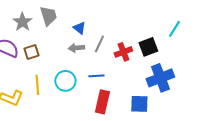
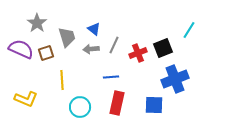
gray trapezoid: (48, 16) -> (67, 37), moved
cyan circle: (65, 81) -> (80, 107), moved
yellow line: (37, 85) -> (62, 80), moved

